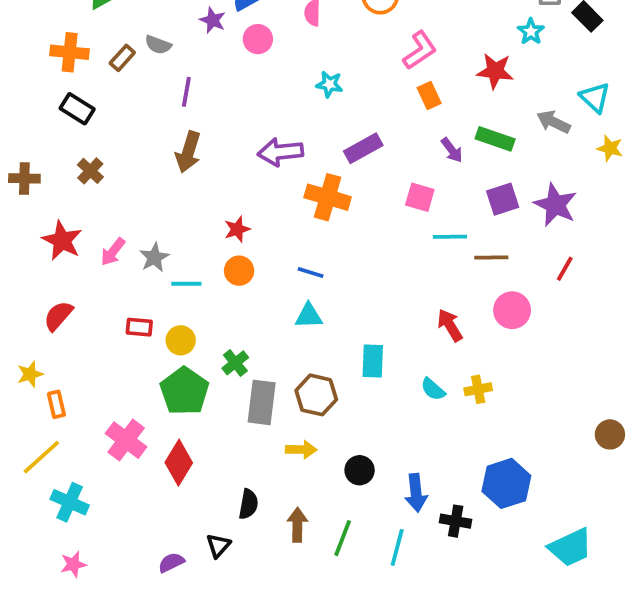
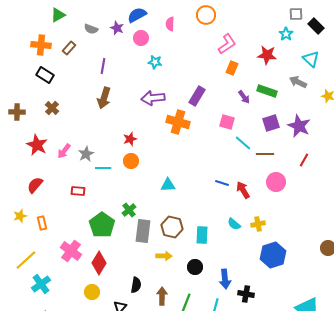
gray semicircle: (158, 45) -> (91, 29), moved
cyan star: (329, 84) -> (155, 62), moved
orange rectangle: (429, 96) -> (232, 68), turned 48
cyan triangle: (595, 97) -> (311, 59), moved
purple rectangle: (363, 148) -> (197, 96), turned -30
cyan line: (450, 237) -> (243, 143), turned 42
blue line: (311, 273) -> (222, 183), moved
yellow circle: (181, 340) -> (92, 292), moved
cyan rectangle: (373, 361) -> (202, 235), moved
orange rectangle: (56, 404) -> (42, 223), moved
blue hexagon: (506, 483) -> (273, 255), moved
cyan cross: (70, 502) -> (41, 284), turned 30

